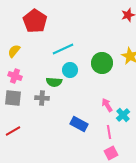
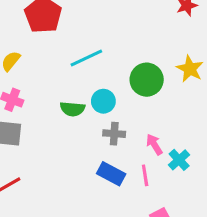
cyan circle: (70, 70) -> (103, 101), moved
gray cross: (42, 98) -> (114, 134), moved
pink line: (109, 132) -> (145, 175), moved

